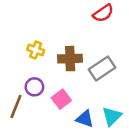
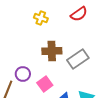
yellow cross: (36, 50) -> (41, 18), moved

